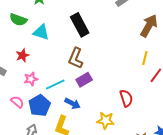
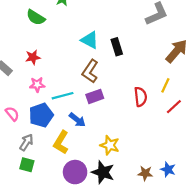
black rectangle: (80, 25) -> (117, 47), moved, size x0.7
cyan triangle: (41, 32) -> (90, 40), moved
red semicircle: (126, 98) -> (141, 97), moved
pink semicircle: (17, 102) -> (12, 114), moved

